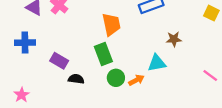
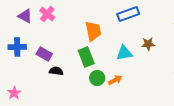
purple rectangle: (59, 61) -> (44, 54), moved
cyan triangle: (157, 63) -> (124, 53), moved
black semicircle: (76, 79) -> (56, 71), moved

